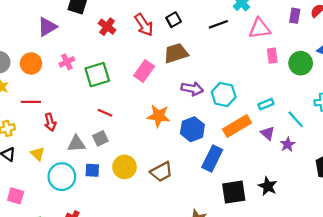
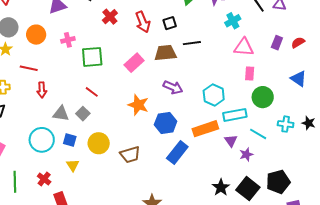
black line: (218, 24) -> (192, 43), moved
green circle: (301, 63) -> (263, 97), moved
cyan hexagon: (224, 94) -> (214, 95), moved
cyan rectangle: (266, 104) -> (235, 115), size x1.6
cyan line: (296, 119) -> (258, 134), turned -30
gray square: (100, 138) -> (83, 114), turned -32
yellow triangle: (38, 154) -> (73, 165), moved
black square: (234, 192) -> (248, 189), moved, turned 35

